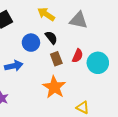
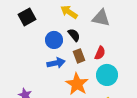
cyan circle: (98, 63) -> (107, 75), moved
blue arrow: (14, 66) -> (56, 63), moved

